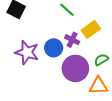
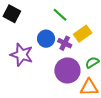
blue circle: (54, 48) -> (46, 39), moved

